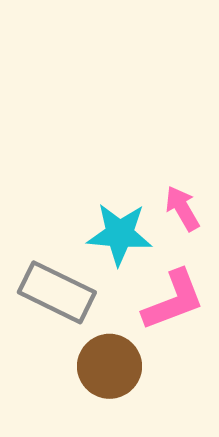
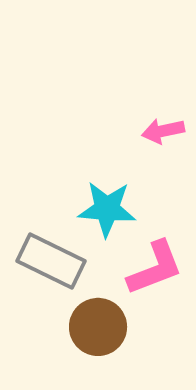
pink arrow: (182, 208) -> (163, 131), moved, turned -72

